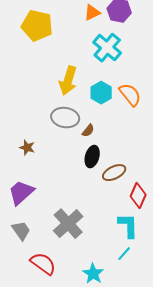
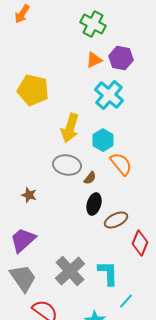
yellow pentagon: (37, 26) -> (33, 90), moved
orange semicircle: (130, 95) -> (121, 164), moved
cyan L-shape: (128, 226) -> (108, 273), moved
gray trapezoid: (21, 231) -> (23, 278), size x1.4

